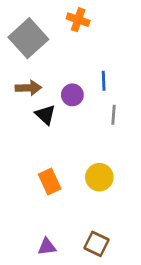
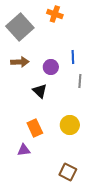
black triangle: (45, 115) -> (40, 91), moved
purple triangle: (47, 247) -> (24, 150), moved

